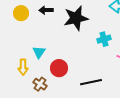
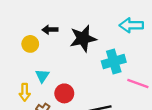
yellow circle: (21, 13) -> (30, 44), moved
cyan cross: (104, 39) -> (114, 62), size x1.5

